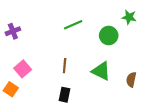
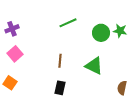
green star: (129, 17) -> (120, 31), moved
pink square: (23, 69) -> (15, 54), moved
brown semicircle: (131, 80) -> (122, 88), moved

